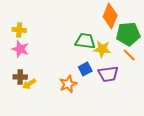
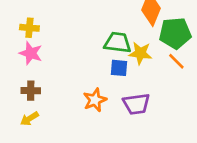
blue square: (85, 69) -> (119, 68), moved, turned 32
purple trapezoid: (108, 74) -> (136, 104), moved
yellow arrow: (29, 84) -> (29, 119), moved

